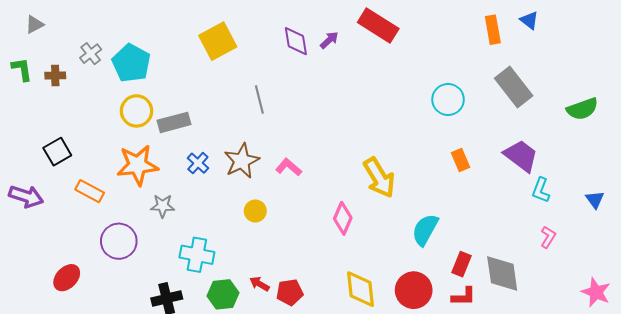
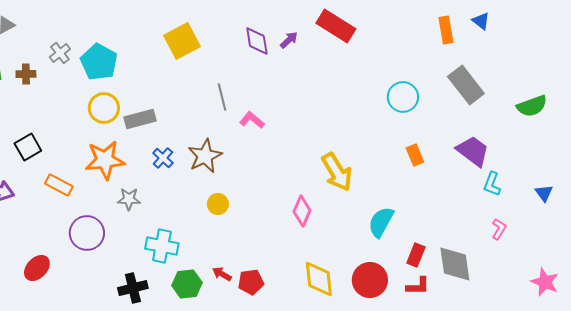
pink L-shape: (289, 167) -> (252, 120), moved

